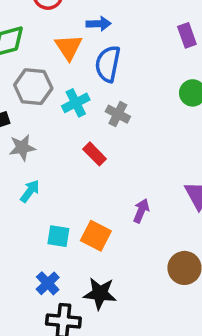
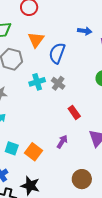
blue arrow: (99, 24) -> (85, 31), moved
cyan cross: (76, 103) -> (37, 82), moved
red rectangle: (95, 154) -> (74, 112), moved

